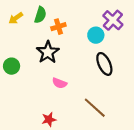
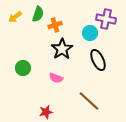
purple cross: (113, 20) -> (106, 19), turned -30
black star: (48, 52) -> (62, 49), moved
green circle: (12, 66) -> (23, 68), moved

